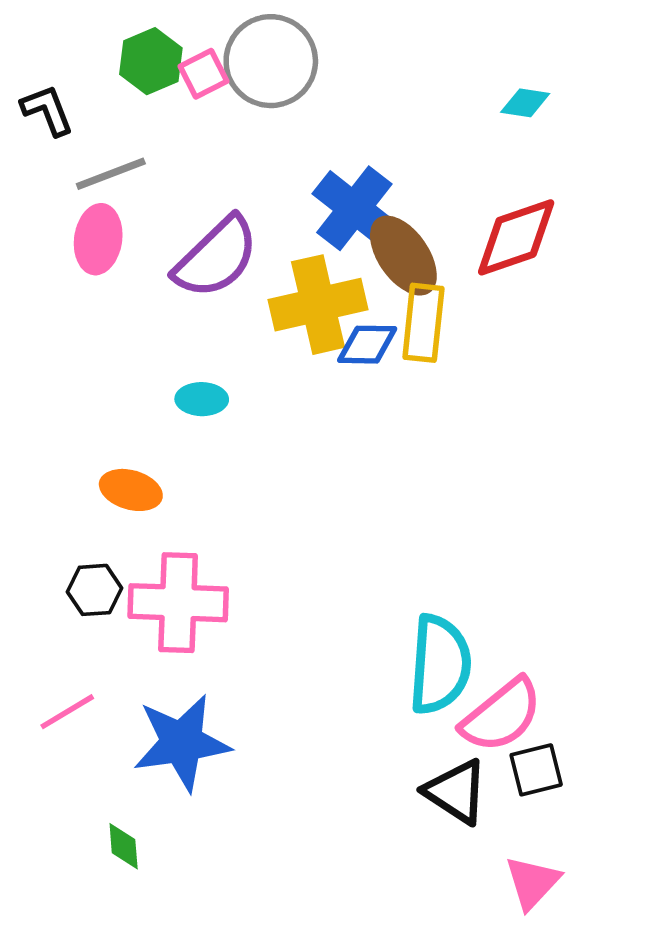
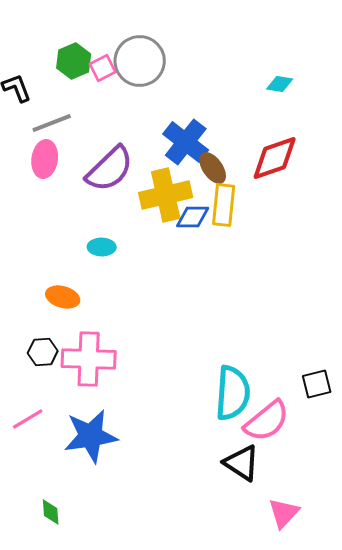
brown ellipse: (403, 256) -> (213, 168), size x0.7
black square: (536, 770) -> (317, 384), moved
green diamond: (124, 846) -> (51, 512), moved

